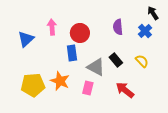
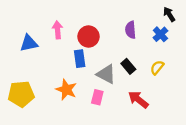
blue triangle: (26, 39) -> (29, 43), turned 30
yellow semicircle: (142, 61) -> (157, 67), turned -96
yellow pentagon: (33, 85) -> (21, 94), moved

